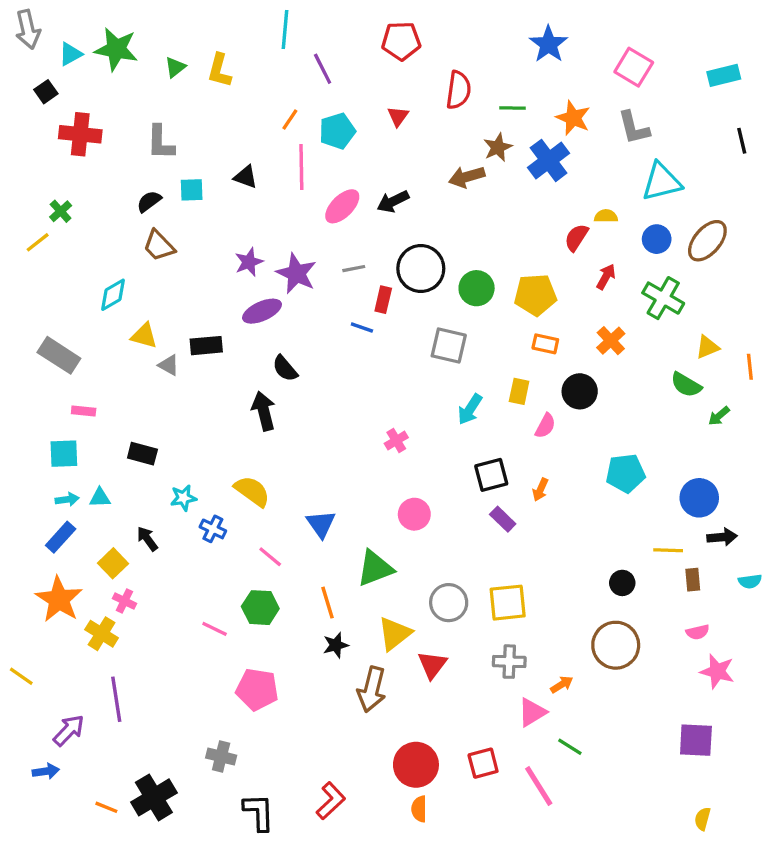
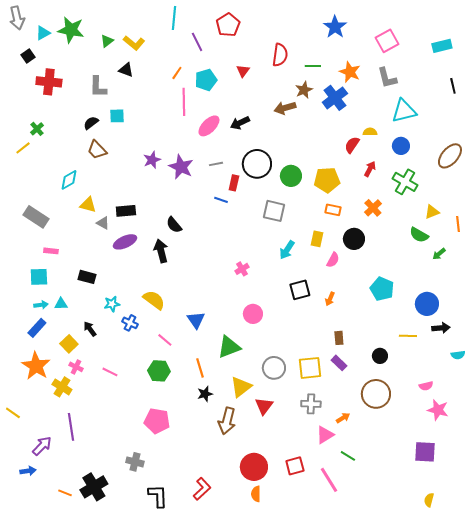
red pentagon: (401, 41) -> (228, 25), moved, turned -30
pink square: (634, 67) -> (387, 41), turned 30
yellow L-shape: (219, 70) -> (134, 43), turned -65
black triangle: (246, 177) -> (126, 70), moved
brown ellipse: (707, 241) -> (450, 156), moved
purple ellipse: (262, 311) -> (125, 242), moved
cyan pentagon: (626, 473) -> (382, 289), turned 30
purple rectangle: (503, 519) -> (339, 363), moved
brown rectangle: (693, 580) -> (339, 338), moved
pink line: (215, 629) -> (110, 372), moved

